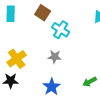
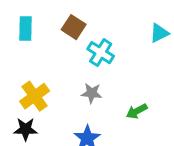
green arrow: (90, 82) -> (137, 111), moved

